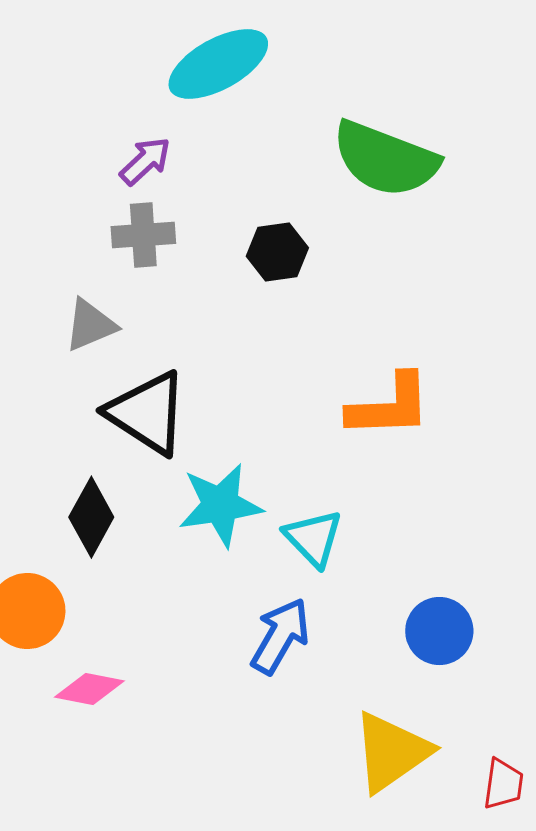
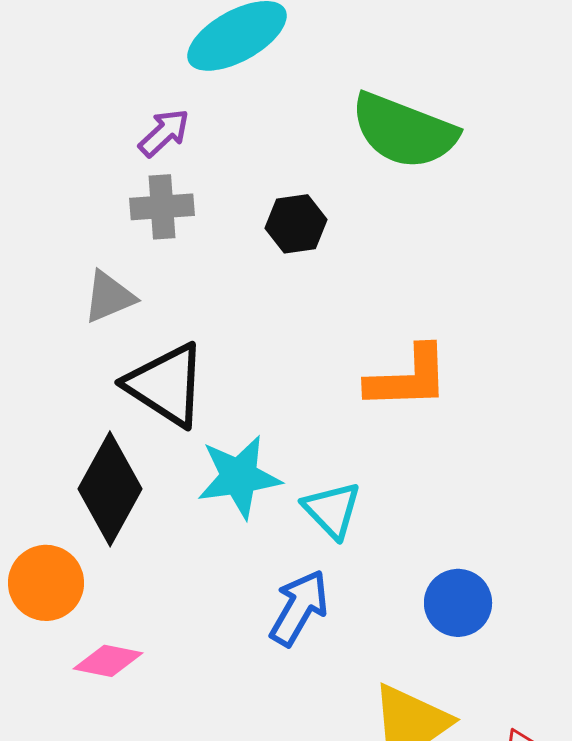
black diamond: (91, 517) -> (110, 489), size x1.4

